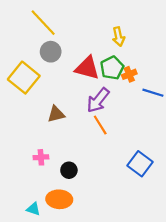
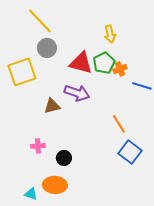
yellow square: (24, 78) -> (22, 72), turned 32
purple arrow: (98, 100) -> (77, 93), moved, turned -110
orange line: (100, 125) -> (119, 124), moved

